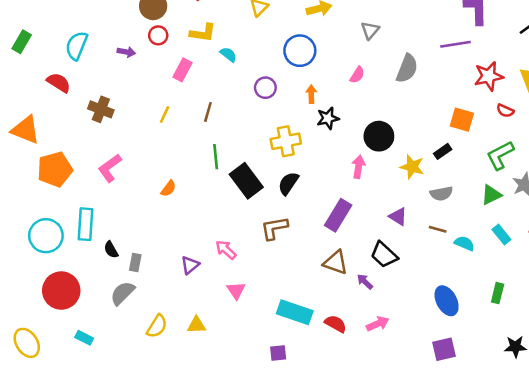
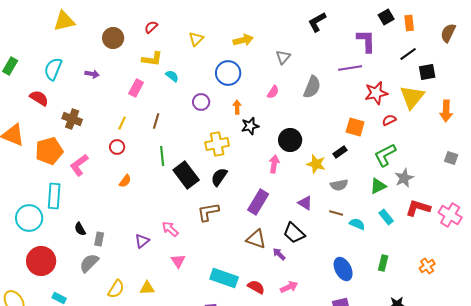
red circle: (158, 35) -> (117, 147), moved
red semicircle: (505, 111) -> (389, 120), turned 128
orange pentagon: (55, 169) -> (49, 151), moved
cyan rectangle: (85, 224) -> (54, 196), moved

